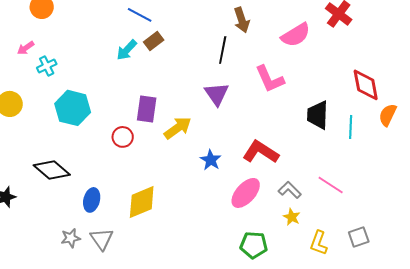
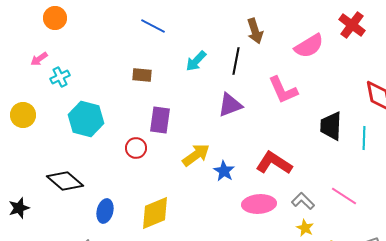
brown rectangle: (154, 41) -> (142, 75), moved, turned 42
cyan arrow: (127, 50) -> (196, 61), moved
purple triangle: (217, 94) -> (230, 105), turned 44
yellow arrow: (178, 128) -> (196, 155), moved
pink ellipse: (246, 193) -> (259, 204), turned 44

